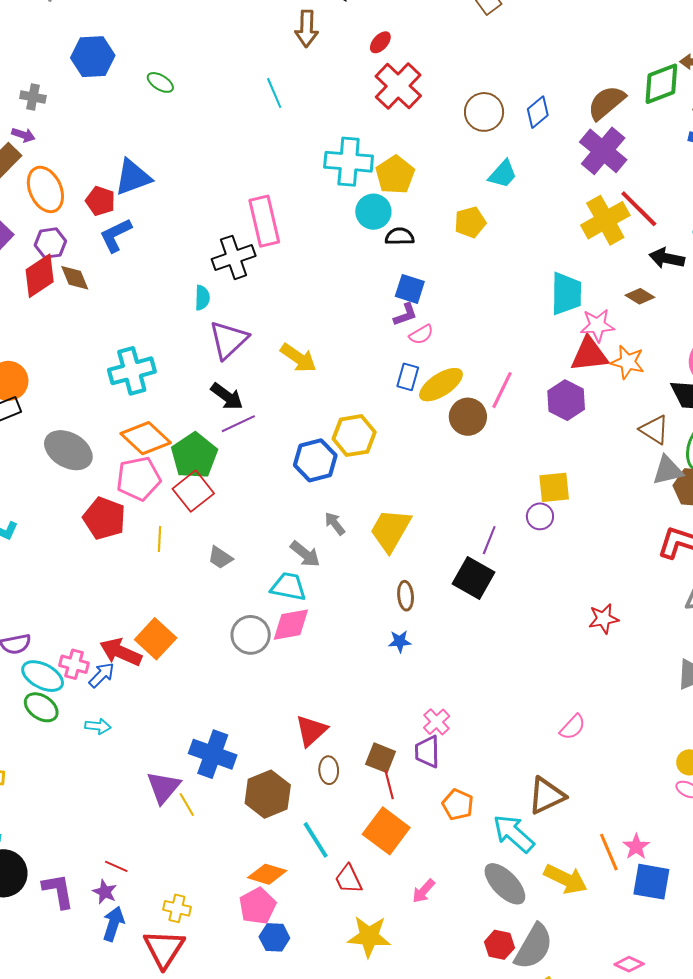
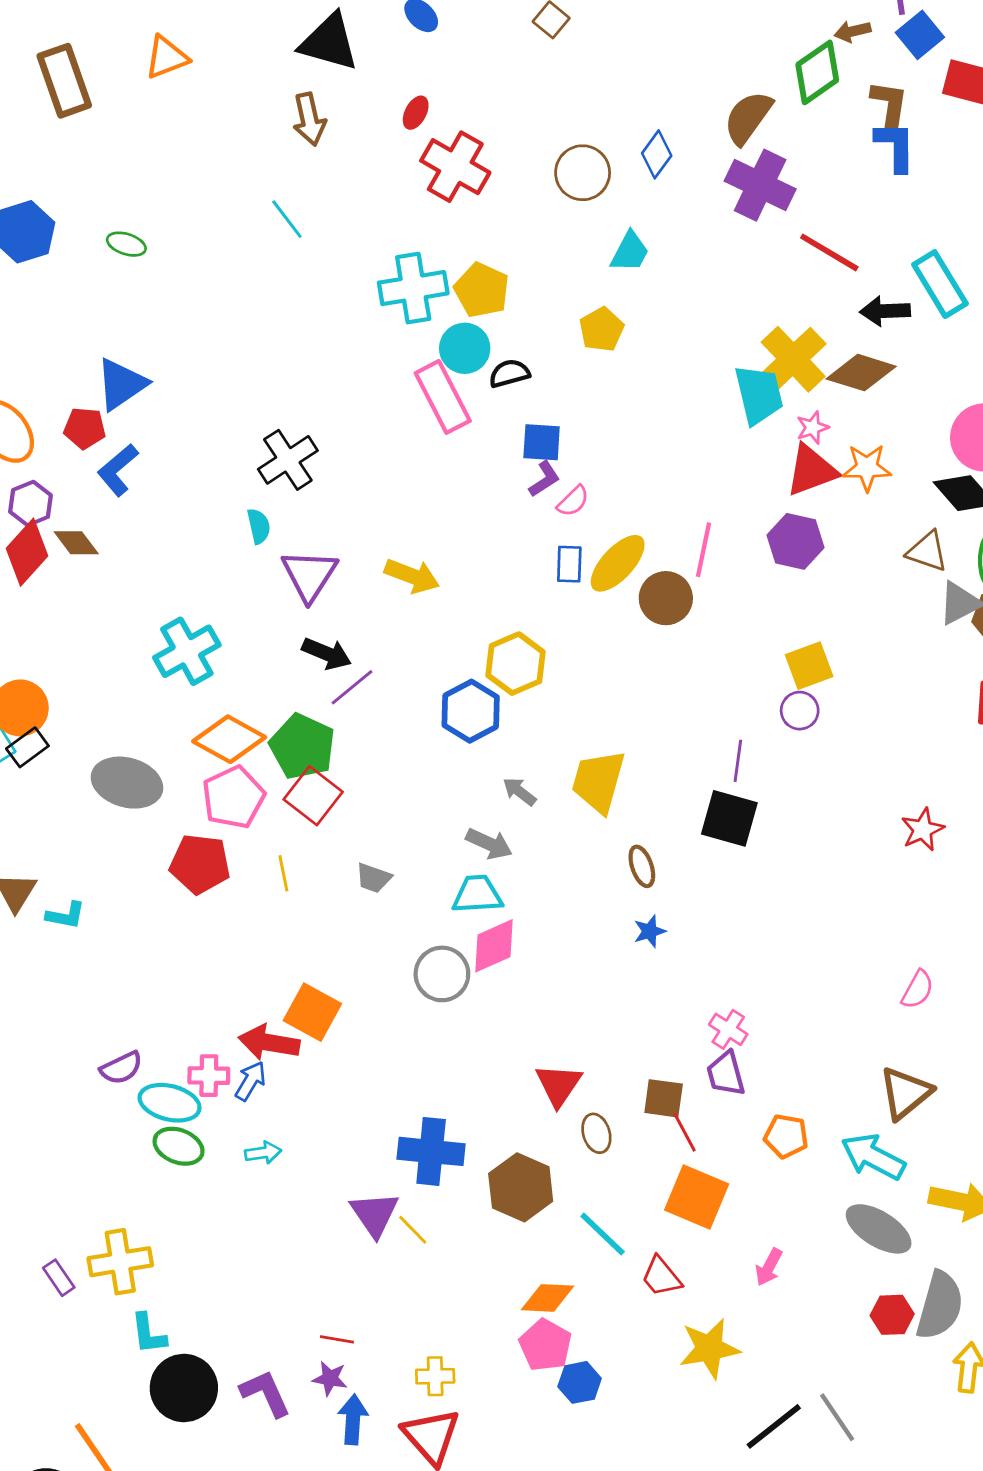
yellow cross: (605, 220) -> (793, 359), moved
pink rectangle: (264, 221) -> (443, 397), moved
brown diamond: (640, 296) -> (861, 373), size x1.6
pink star: (597, 325) -> (813, 428), size x0.7

